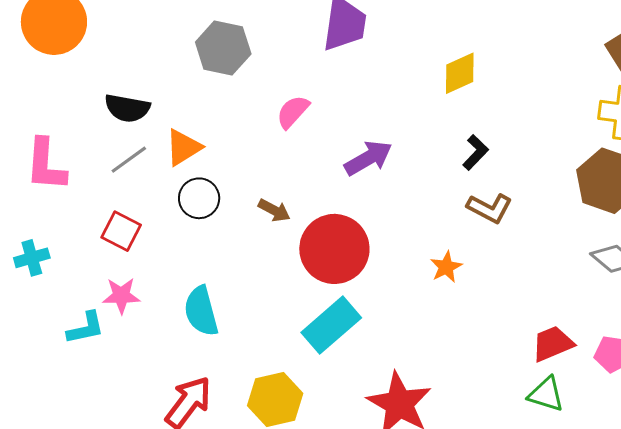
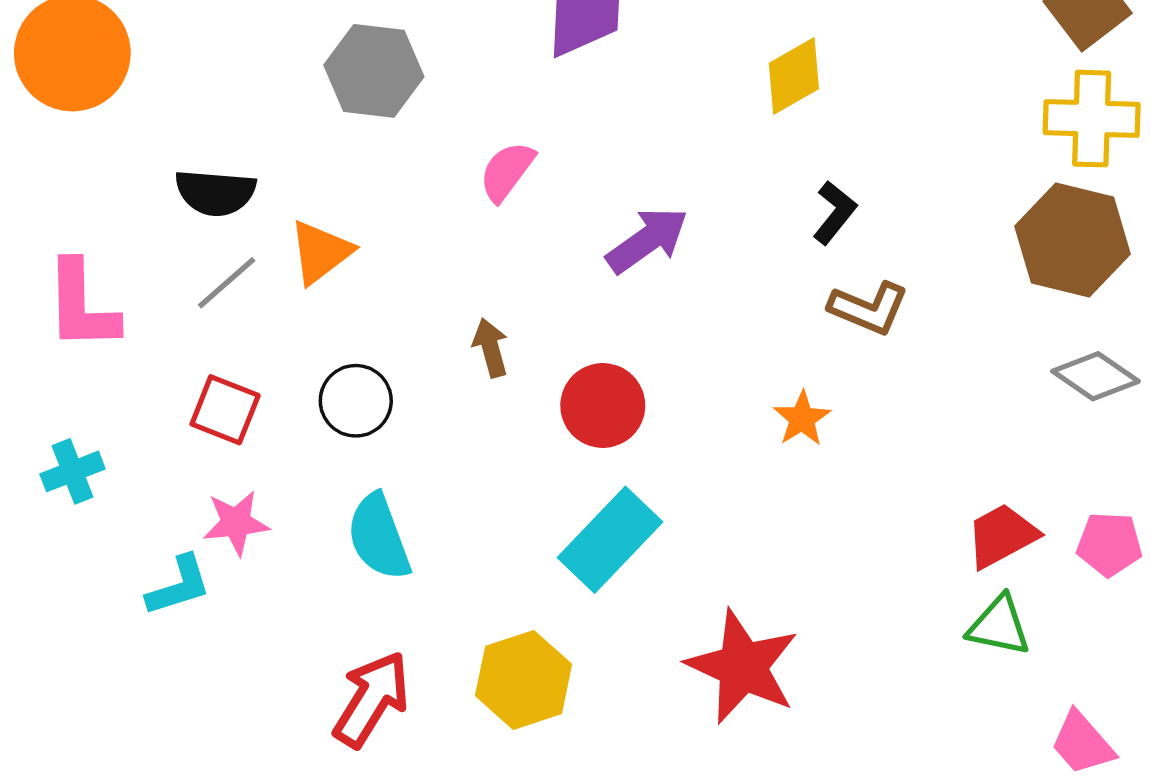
black circle: (199, 198) -> (356, 401), moved
brown arrow: (274, 210) -> (491, 348), turned -128
red circle: (334, 249) -> (603, 406), size x0.7

